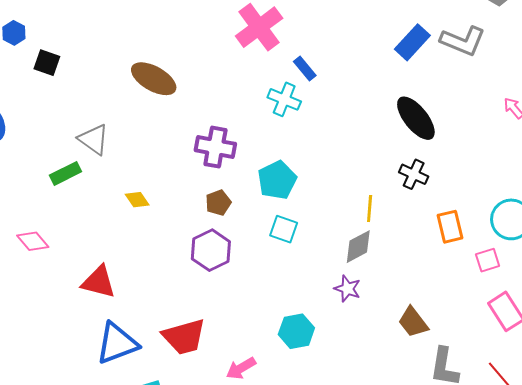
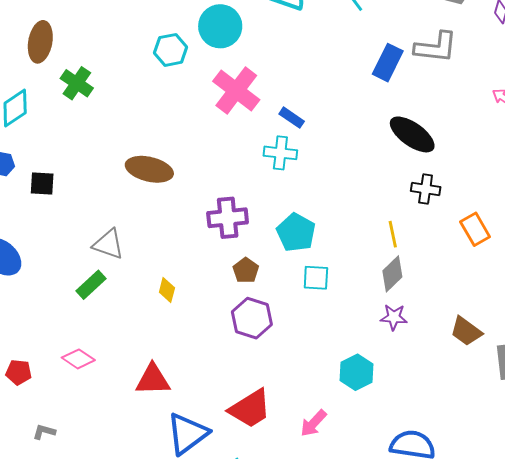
yellow diamond: (137, 200) -> (167, 290), turned 65

